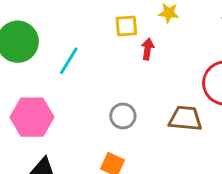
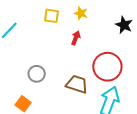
red arrow: (148, 49) -> (76, 38), moved

